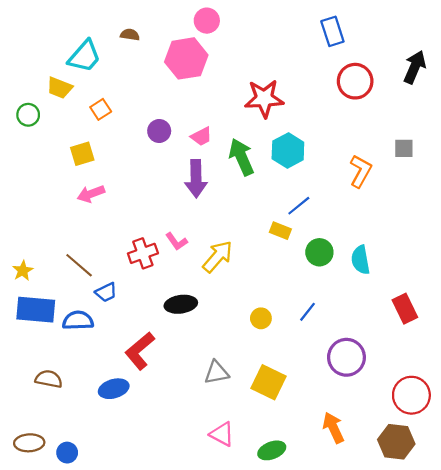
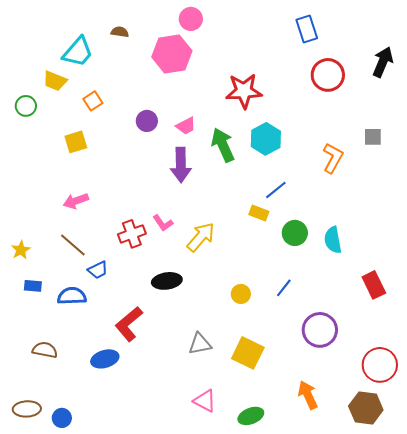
pink arrow: (91, 194) -> (76, 201), moved
blue rectangle: (36, 310) -> (33, 286), size x0.5

